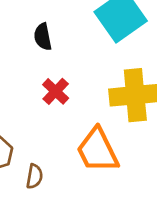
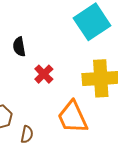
black semicircle: (43, 37) -> (19, 47), moved

